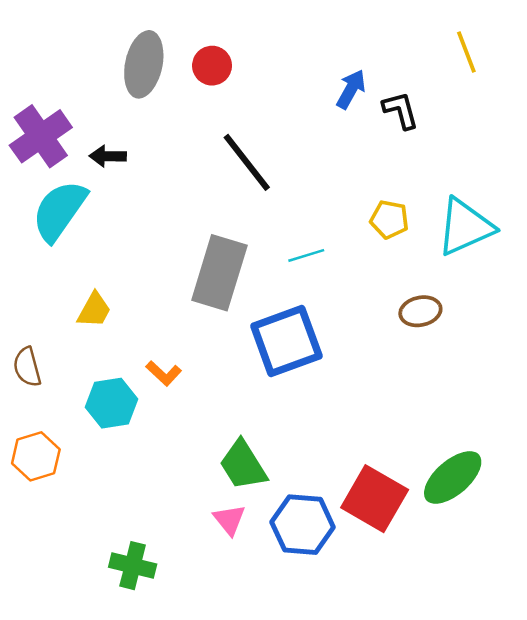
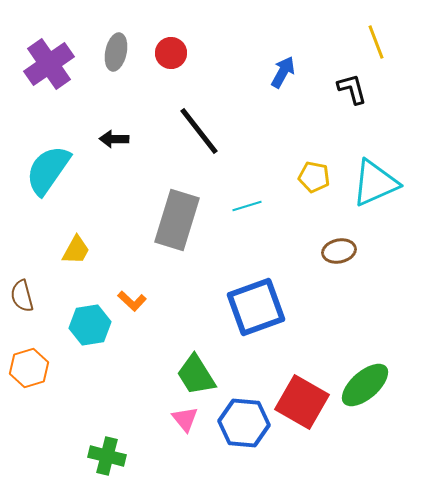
gray ellipse: (144, 64) -> (116, 52), size x0.7
black L-shape: (401, 110) -> (352, 89), moved
purple cross: (41, 136) -> (49, 64), moved
black arrow: (108, 156) -> (114, 139), moved
blue square: (286, 341) -> (256, 307), moved

